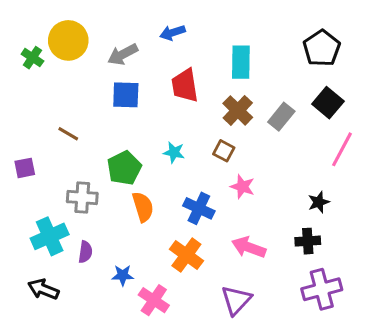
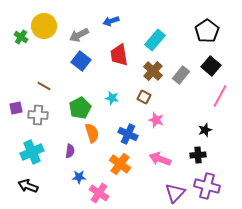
cyan rectangle: (241, 62) -> (155, 40), turned 40
blue square: (126, 95) -> (81, 61), turned 36
gray cross: (82, 197) -> (38, 115), moved
purple semicircle: (85, 252) -> (70, 151), moved
purple cross: (322, 289) -> (207, 186), turned 30
purple triangle: (236, 300) -> (175, 193), moved

